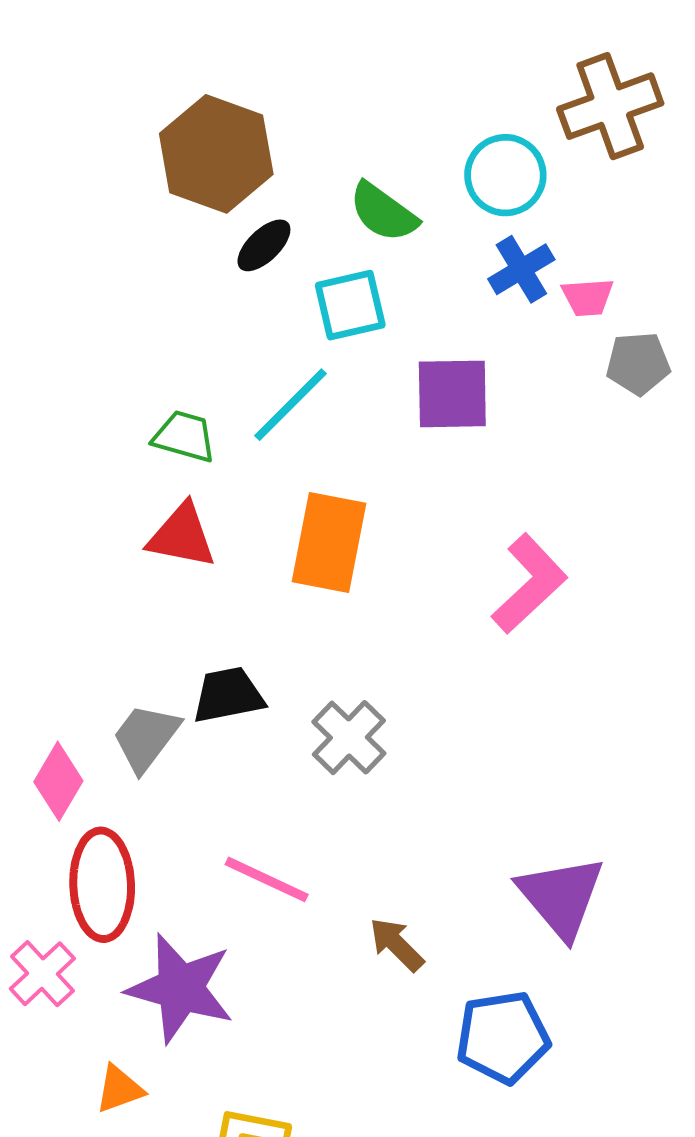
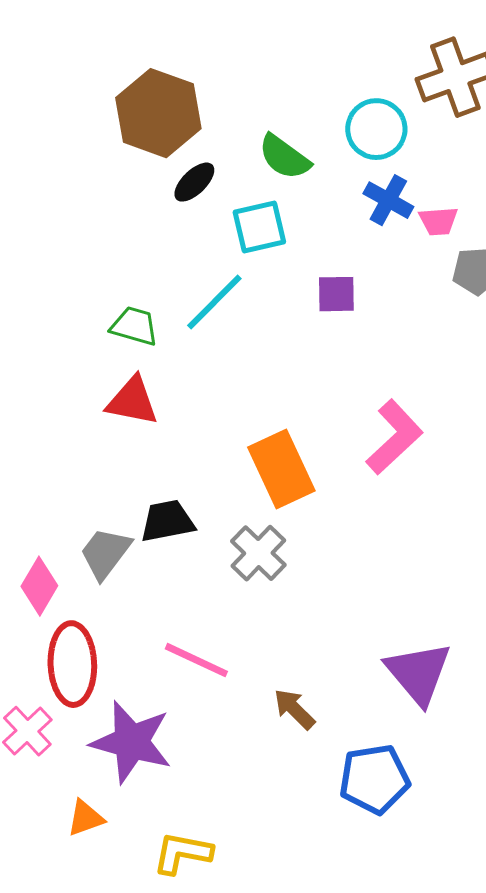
blue cross: (521, 269) -> (388, 200), turned -30
purple square: (452, 394) -> (336, 294), size x0.7
orange rectangle: (329, 543) -> (281, 469), moved, turned -36

